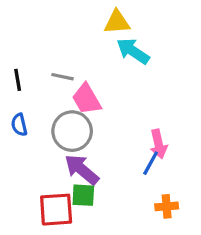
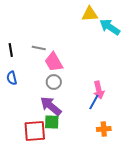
yellow triangle: (117, 22) -> (90, 14), moved
cyan arrow: (133, 51) -> (110, 27), moved
gray circle: (72, 131) -> (54, 82), moved, size x0.6

